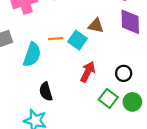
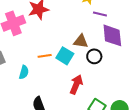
cyan semicircle: (32, 55) -> (24, 72), size x0.6
black circle: (124, 73) -> (94, 56), moved

